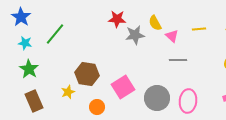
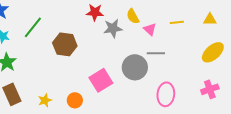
brown hexagon: (87, 74) -> (65, 44), moved
yellow star: (68, 92) -> (45, 100), moved
gray circle: (157, 98) -> (135, 67), moved

